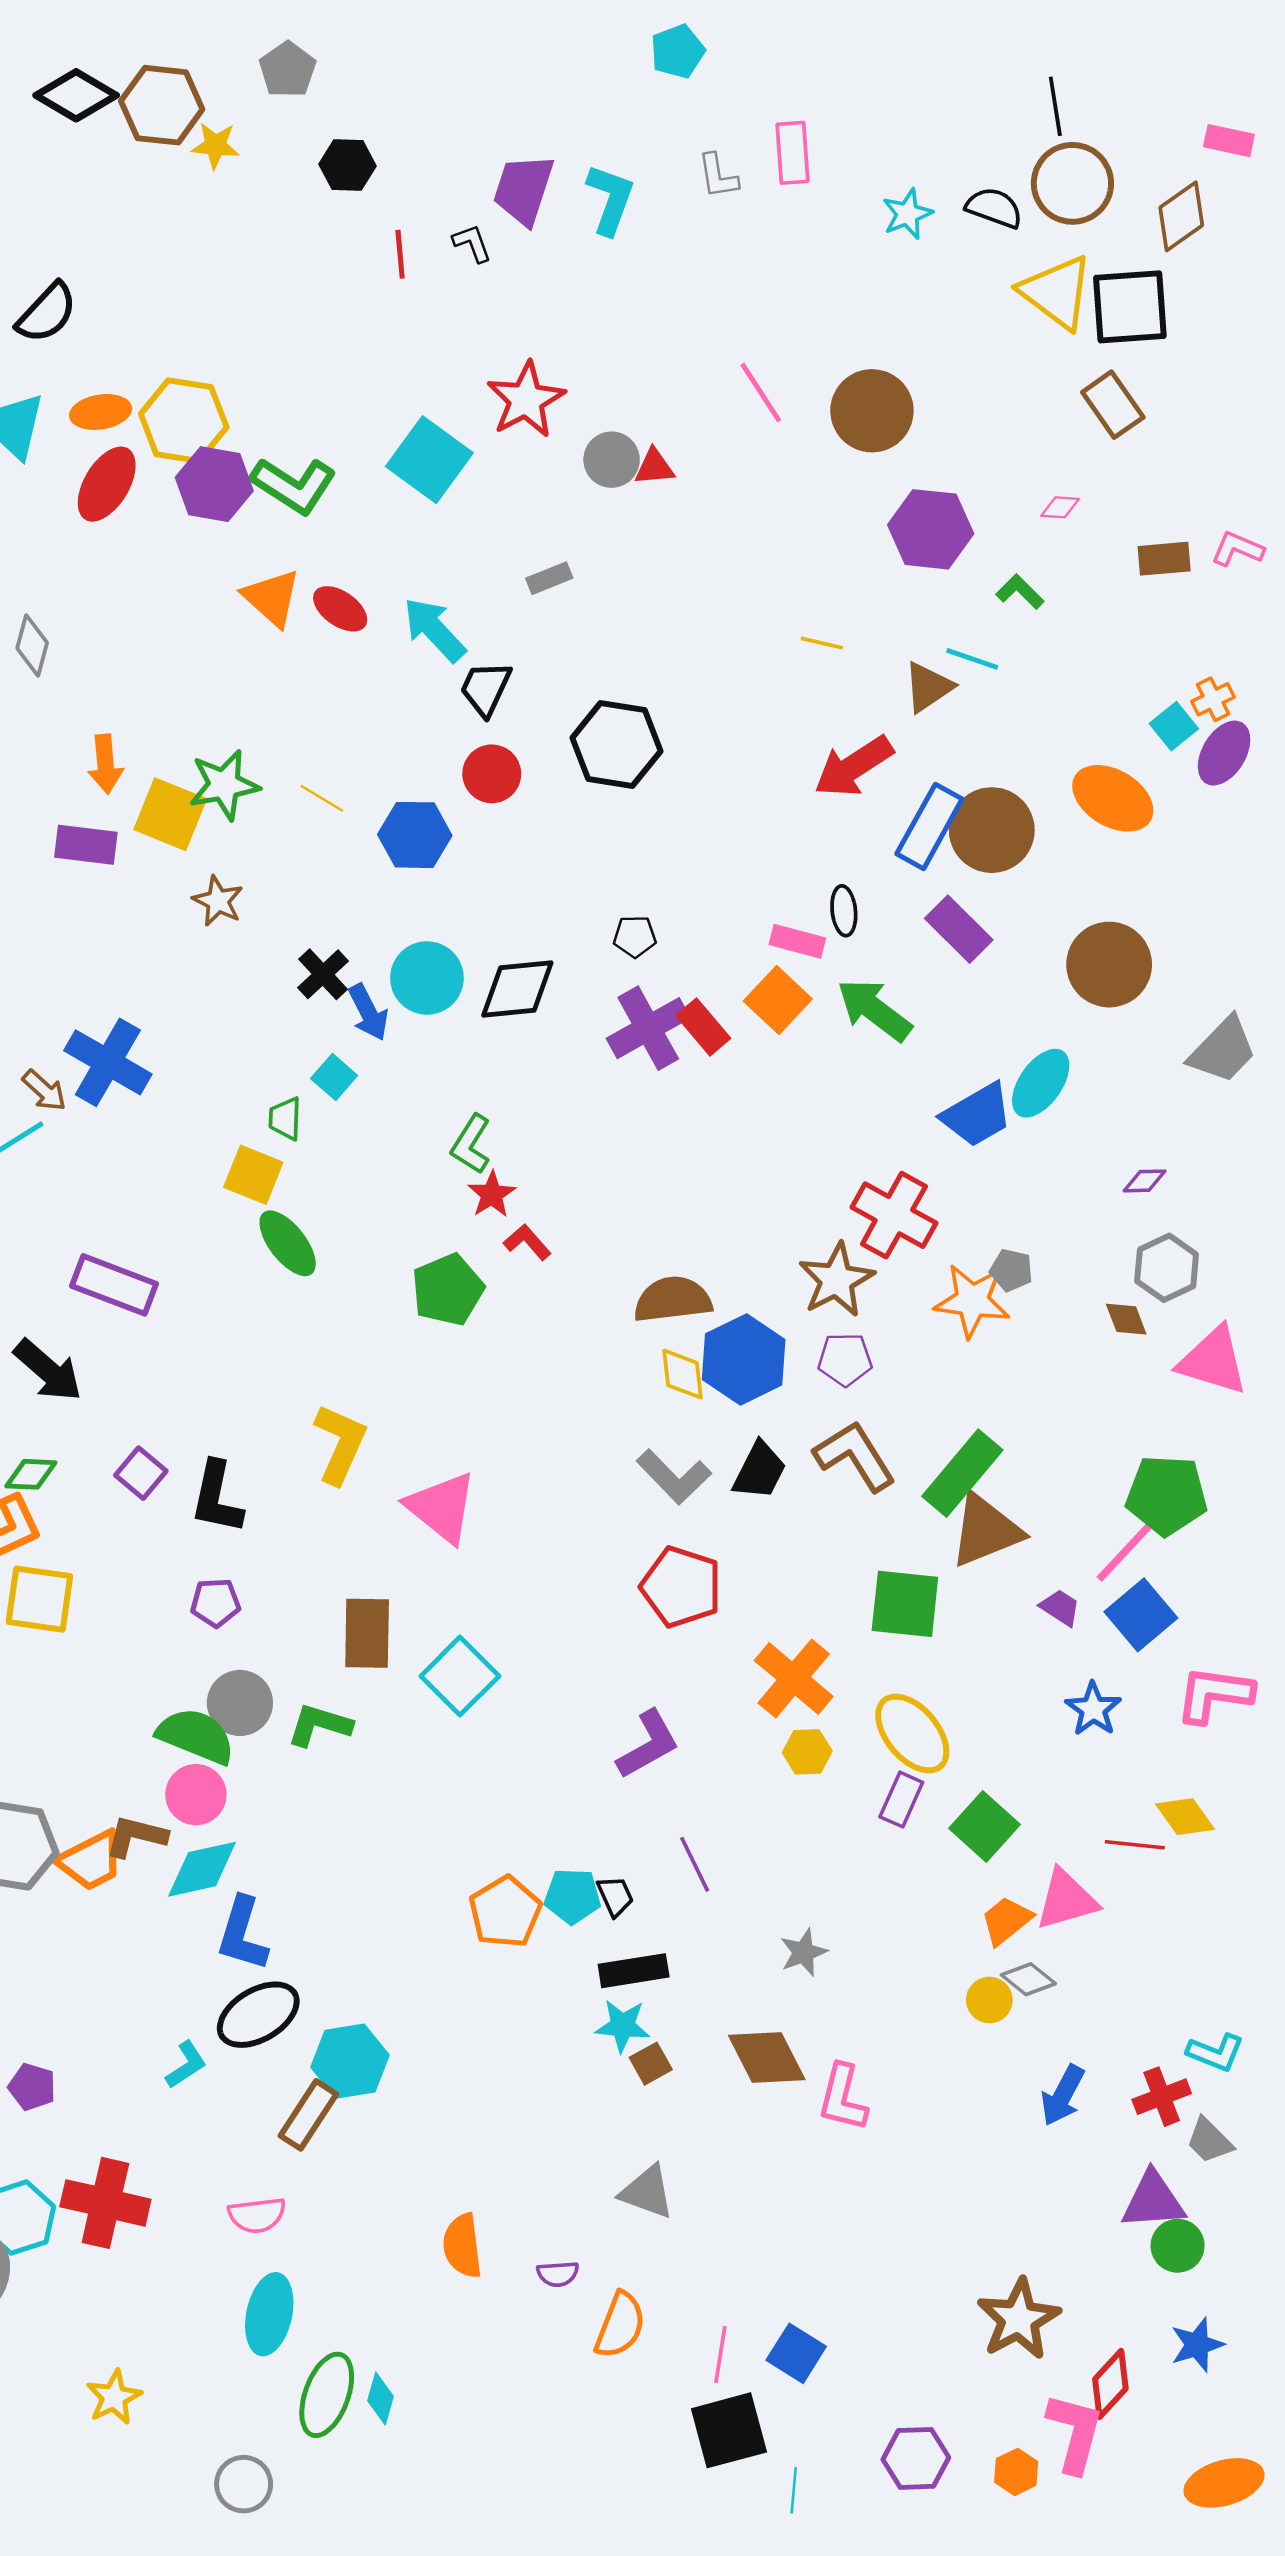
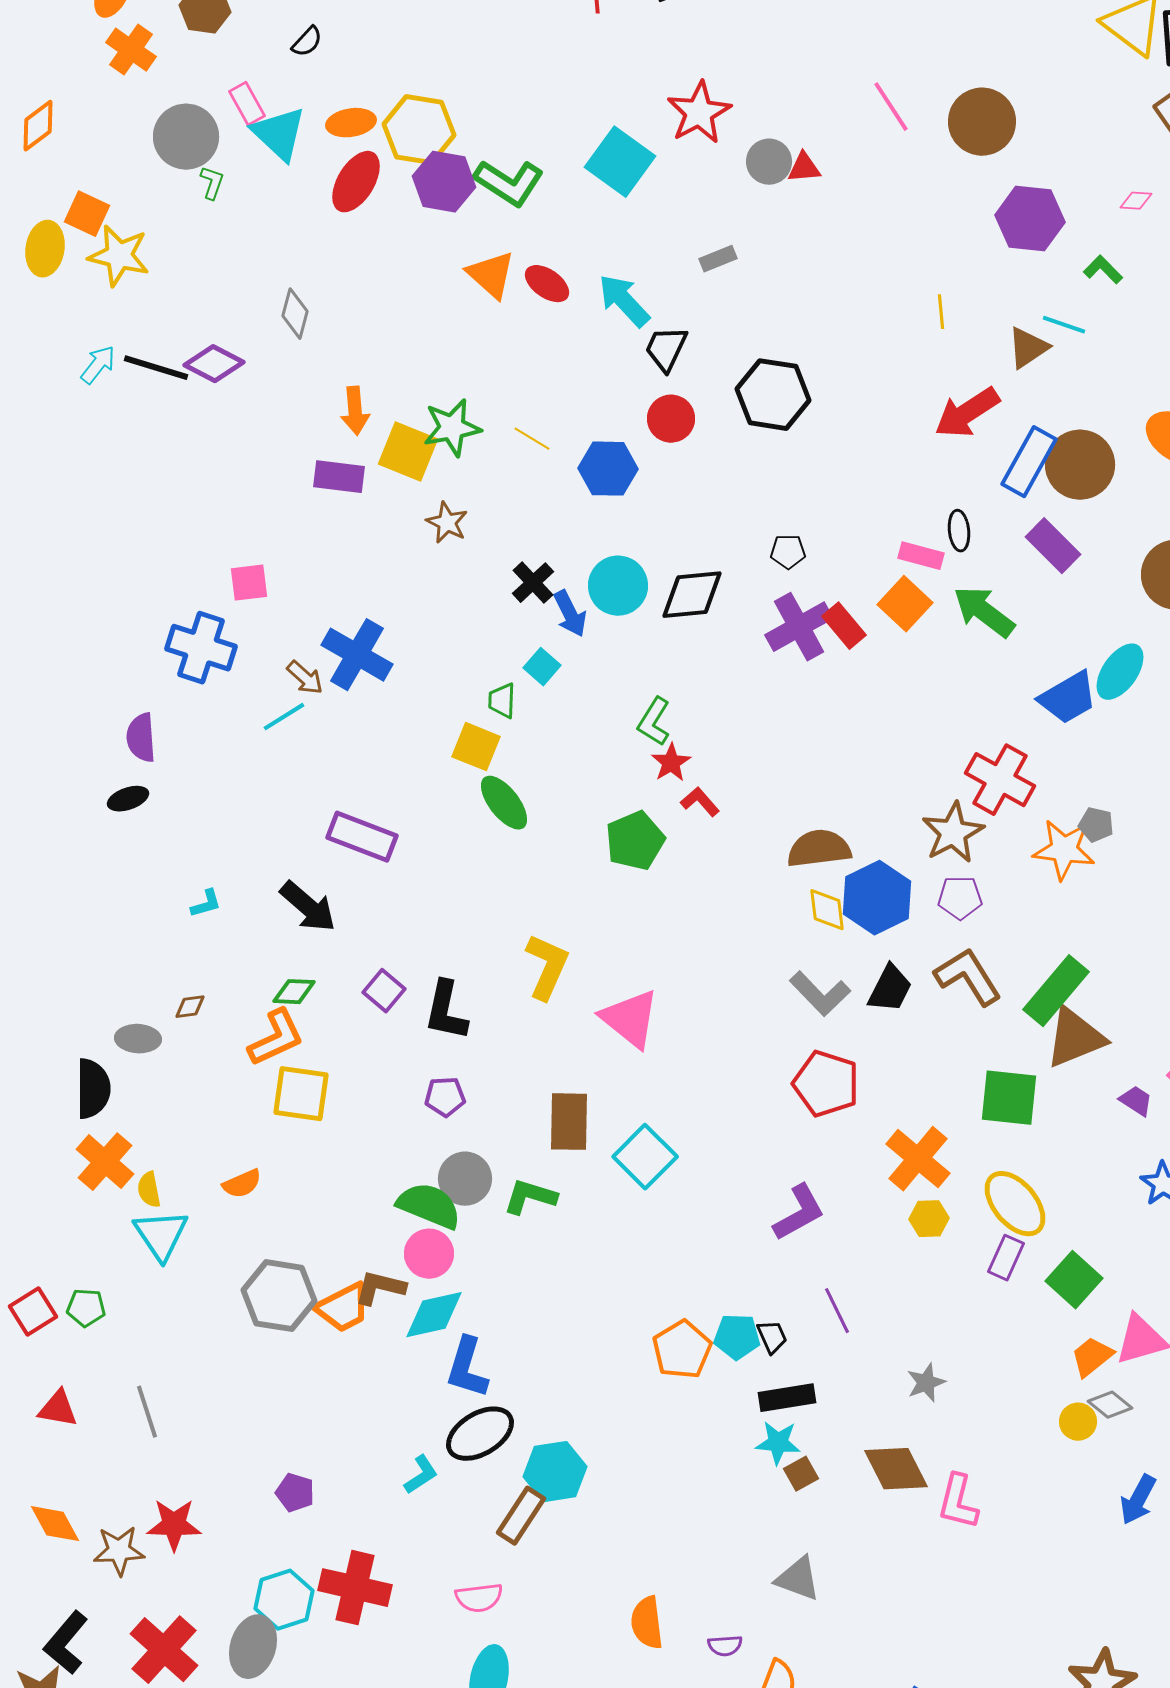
black semicircle: (47, 313) -> (307, 42), size x0.6
yellow line: (822, 643) -> (941, 312), turned 72

